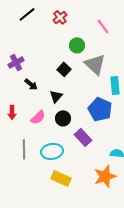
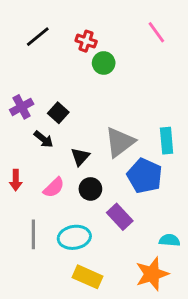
red cross: (60, 17) -> (86, 41), turned -32
pink line: (103, 26) -> (156, 32), moved
green circle: (77, 45) -> (104, 63), moved
gray triangle: (95, 64) -> (120, 142), moved, turned 40
black square: (64, 69) -> (58, 113), moved

